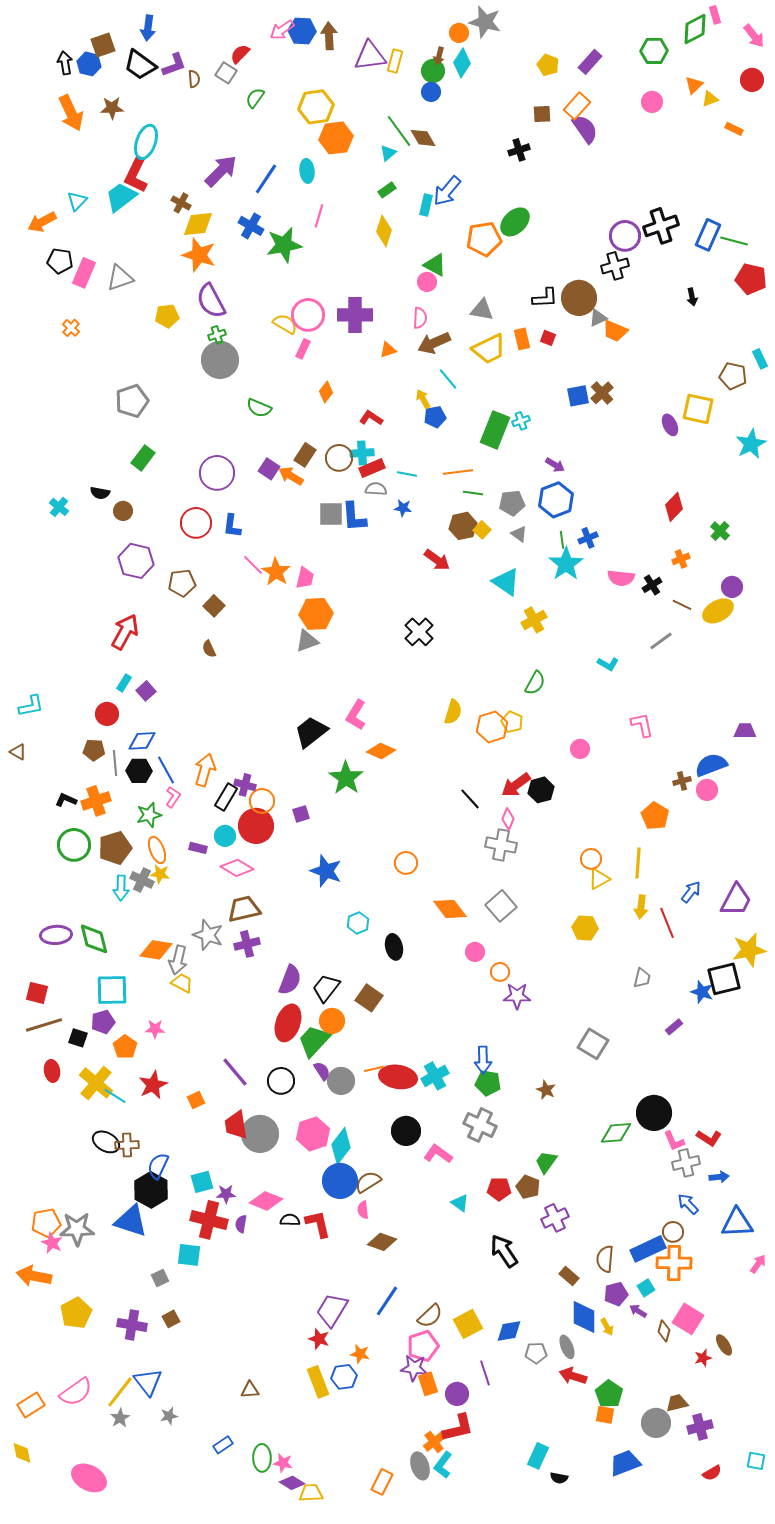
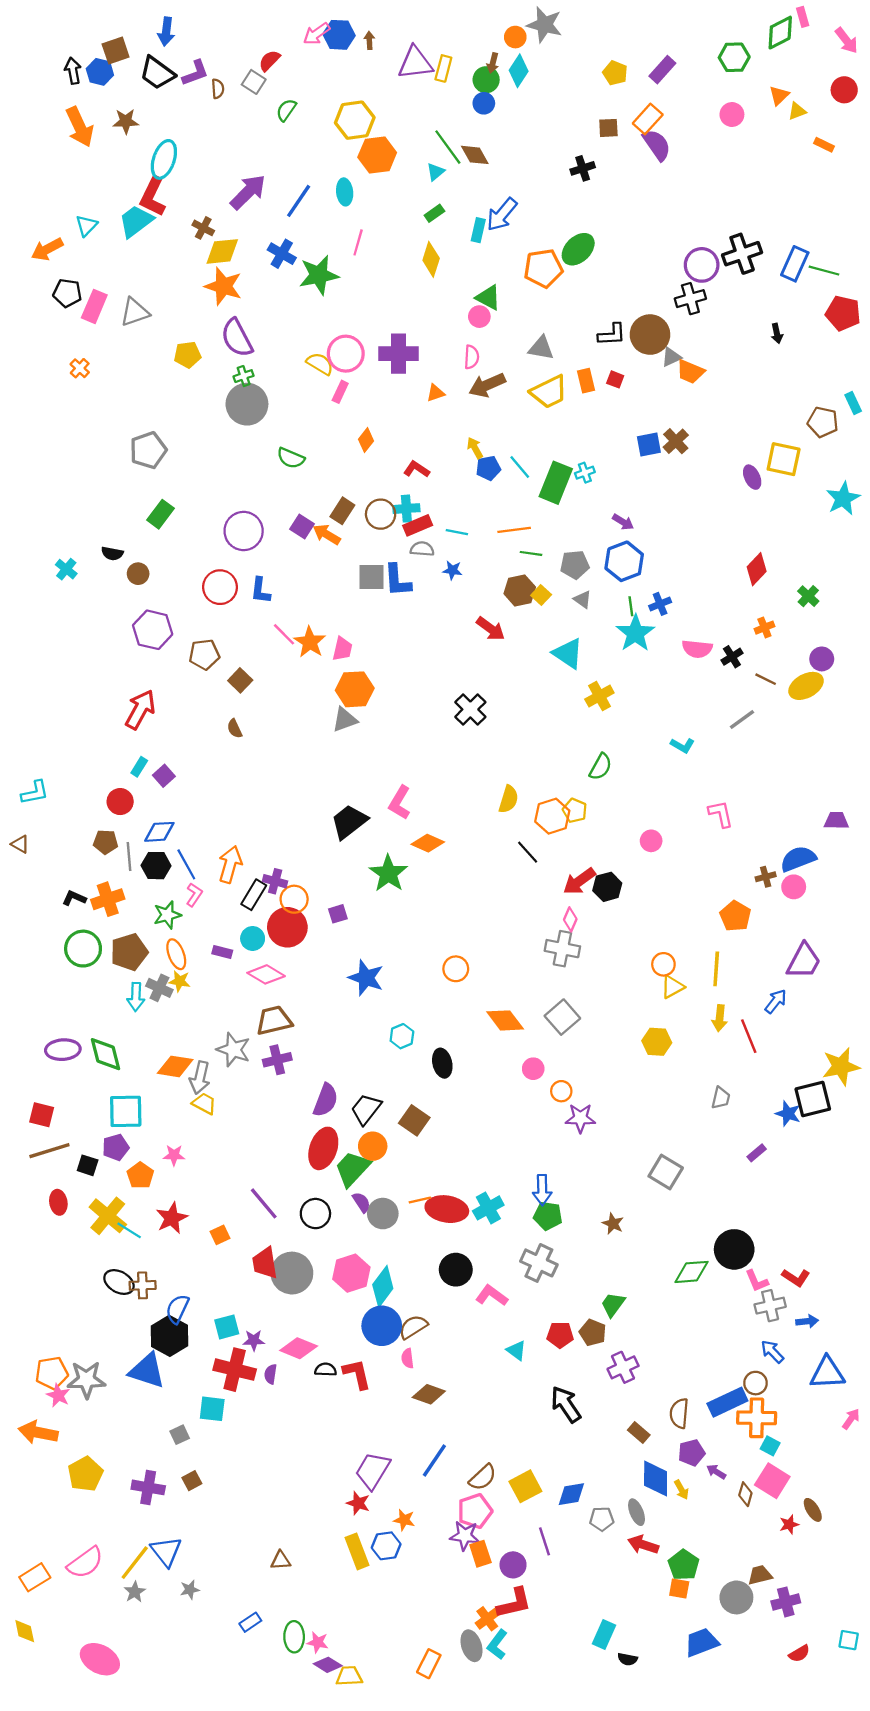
brown arrow: (329, 36) -> (369, 40), size x0.6
cyan line: (448, 379) -> (520, 467), moved
black line: (470, 799) -> (528, 852), moved
purple trapezoid: (736, 900) -> (804, 961), moved
cyan square: (646, 1288) -> (770, 1446), moved, turned -30

